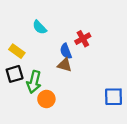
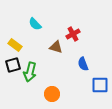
blue semicircle: (66, 51) -> (83, 64), moved
brown triangle: (65, 65) -> (56, 47), moved
orange circle: (46, 99) -> (52, 94), moved

